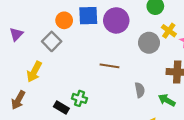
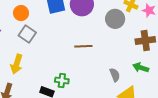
orange circle: (64, 20) -> (21, 13), moved
gray semicircle: (140, 90) -> (115, 75), moved

